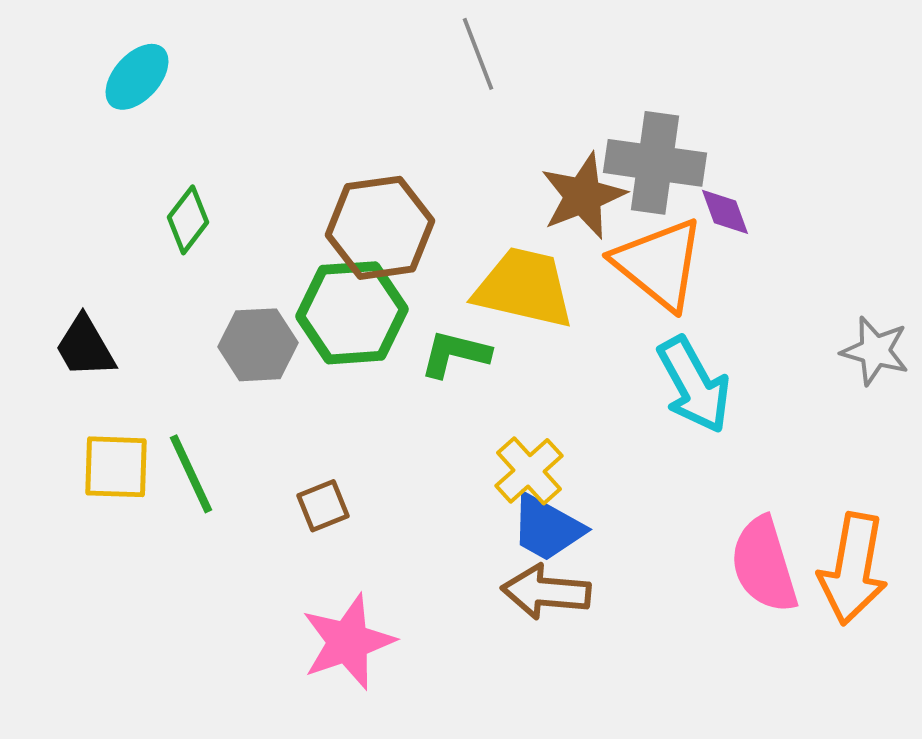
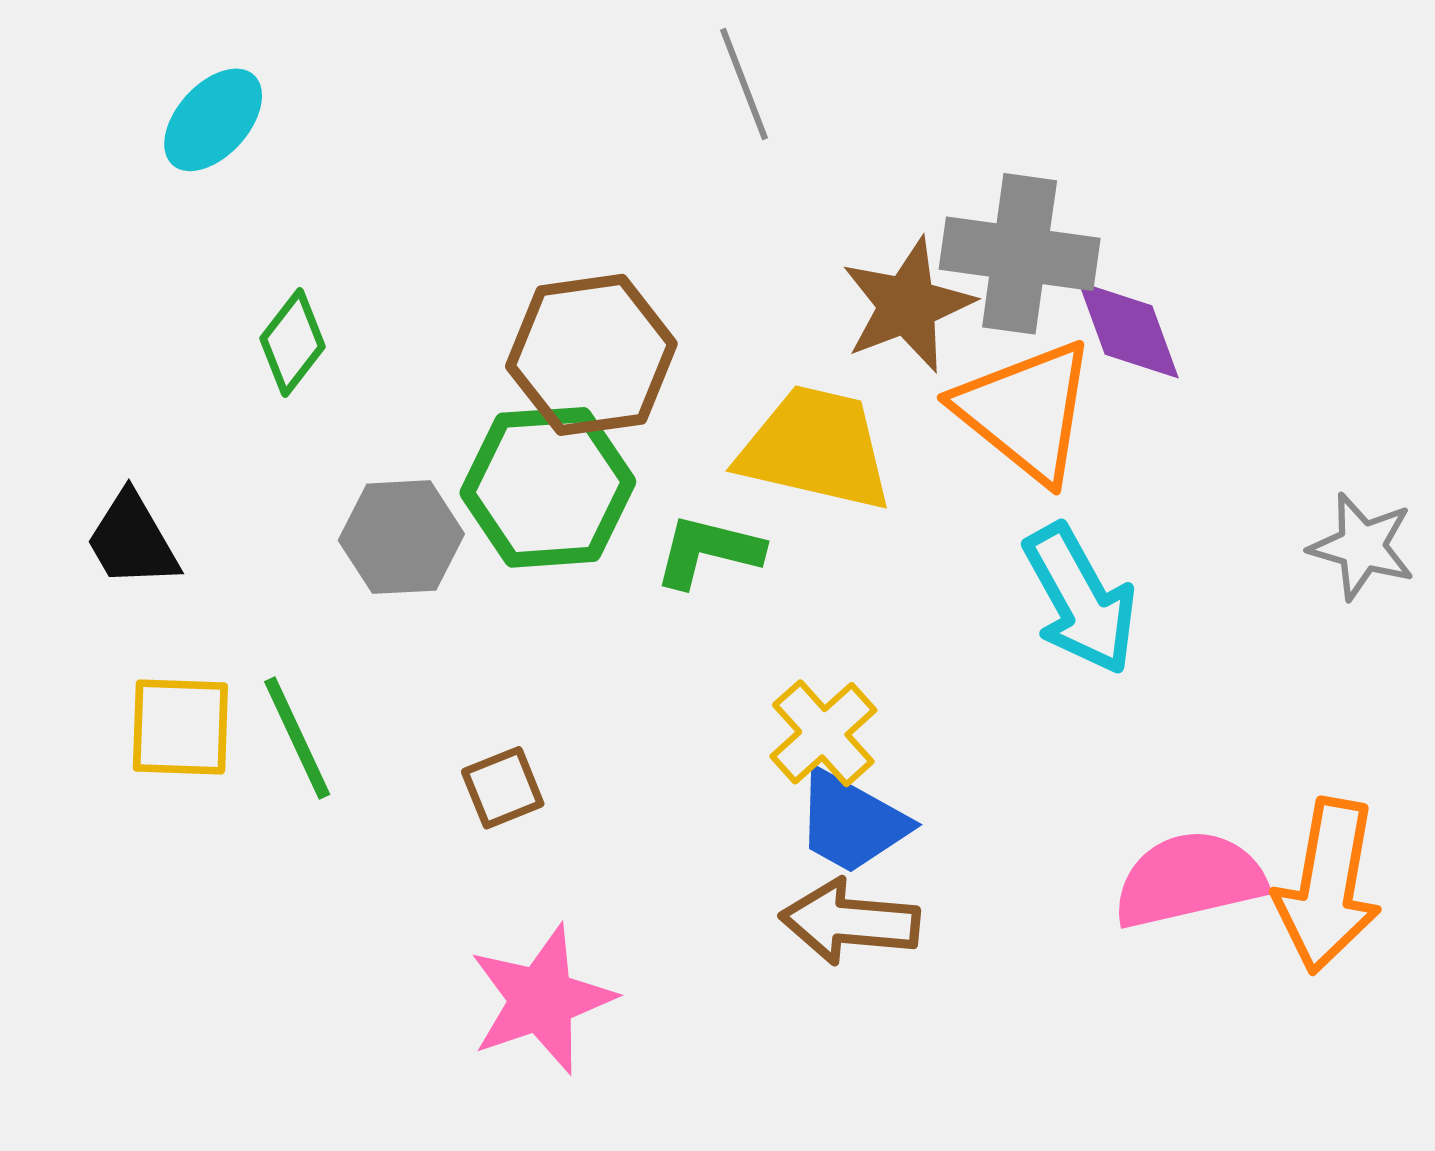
purple diamond: (725, 212) -> (1128, 330), size x1.4
pink semicircle: (764, 565) -> (1189, 880), turned 94

